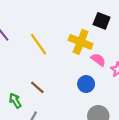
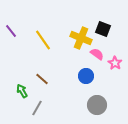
black square: (102, 21) -> (103, 29), moved

